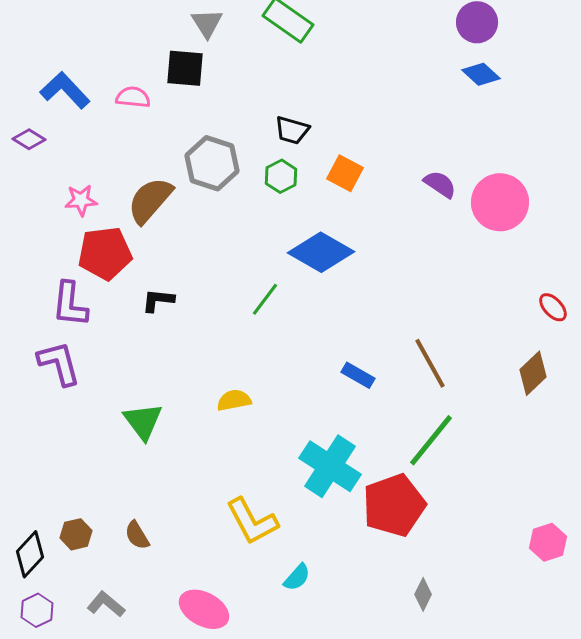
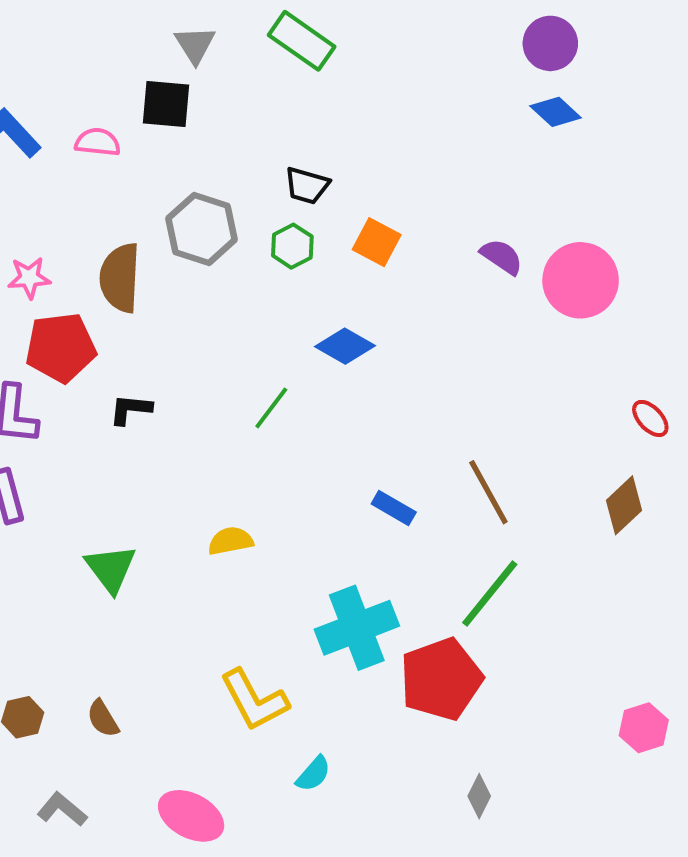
brown semicircle: (150, 200) -> (120, 278), turned -38
blue diamond: (321, 252) -> (345, 346), size x0.7
cyan cross: (330, 466) -> (357, 628), turned 36

